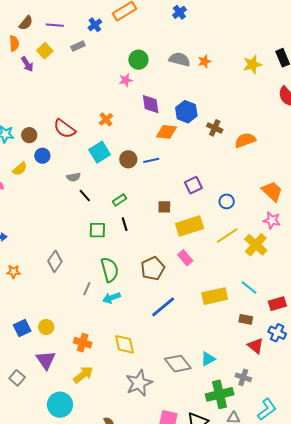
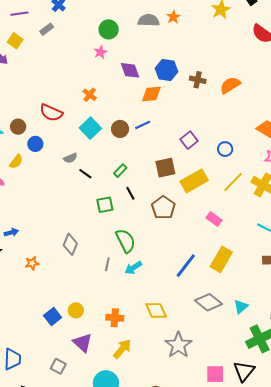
brown square: (164, 207) -> (165, 168), size x1.5
pink rectangle: (185, 258) -> (214, 219), moved
brown pentagon: (153, 268) -> (163, 208), moved
yellow rectangle: (215, 296) -> (221, 259), moved, turned -35
gray diamond: (178, 364) -> (208, 302), moved

